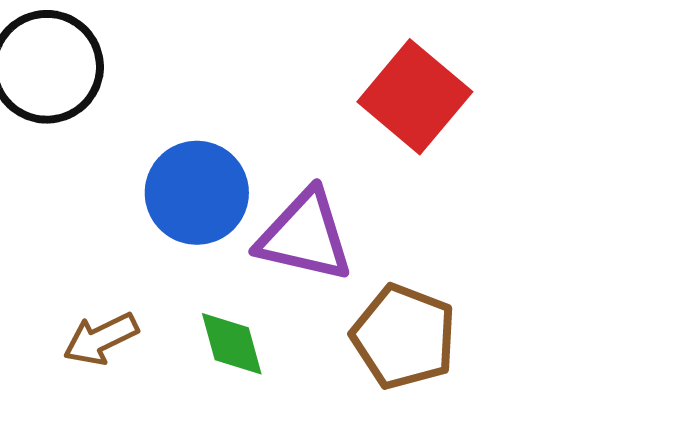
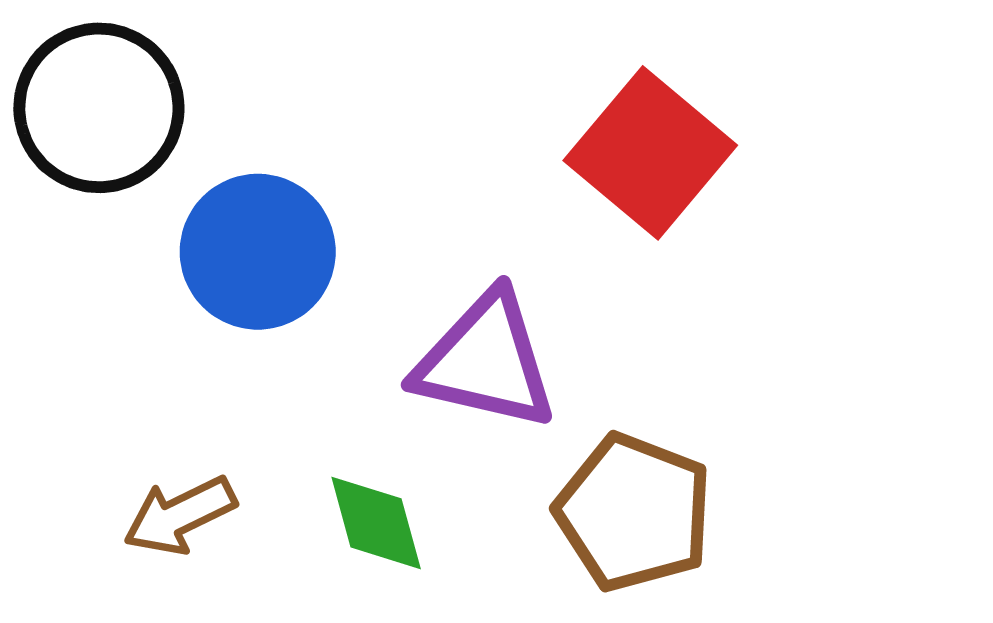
blue circle: (197, 193) -> (258, 252), moved

